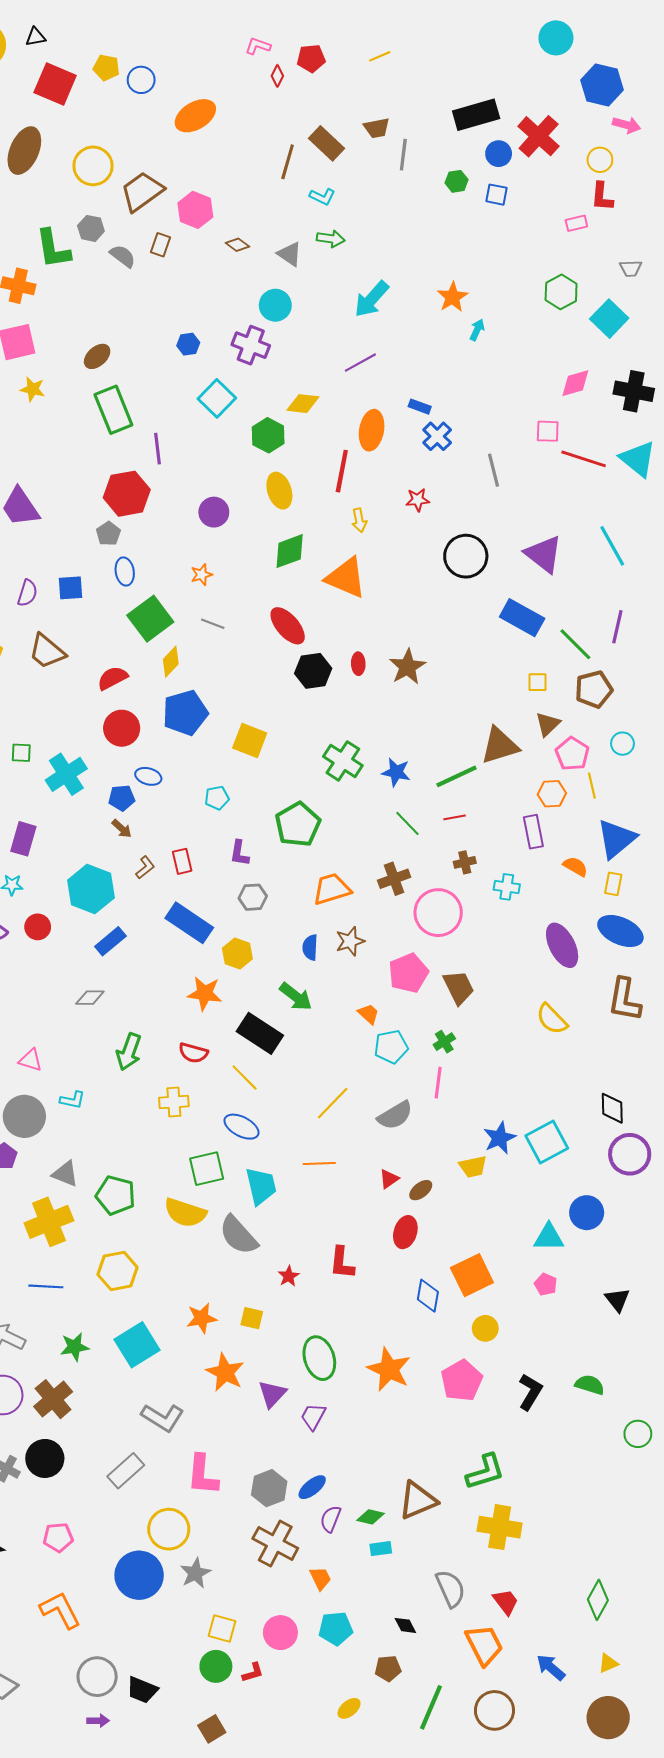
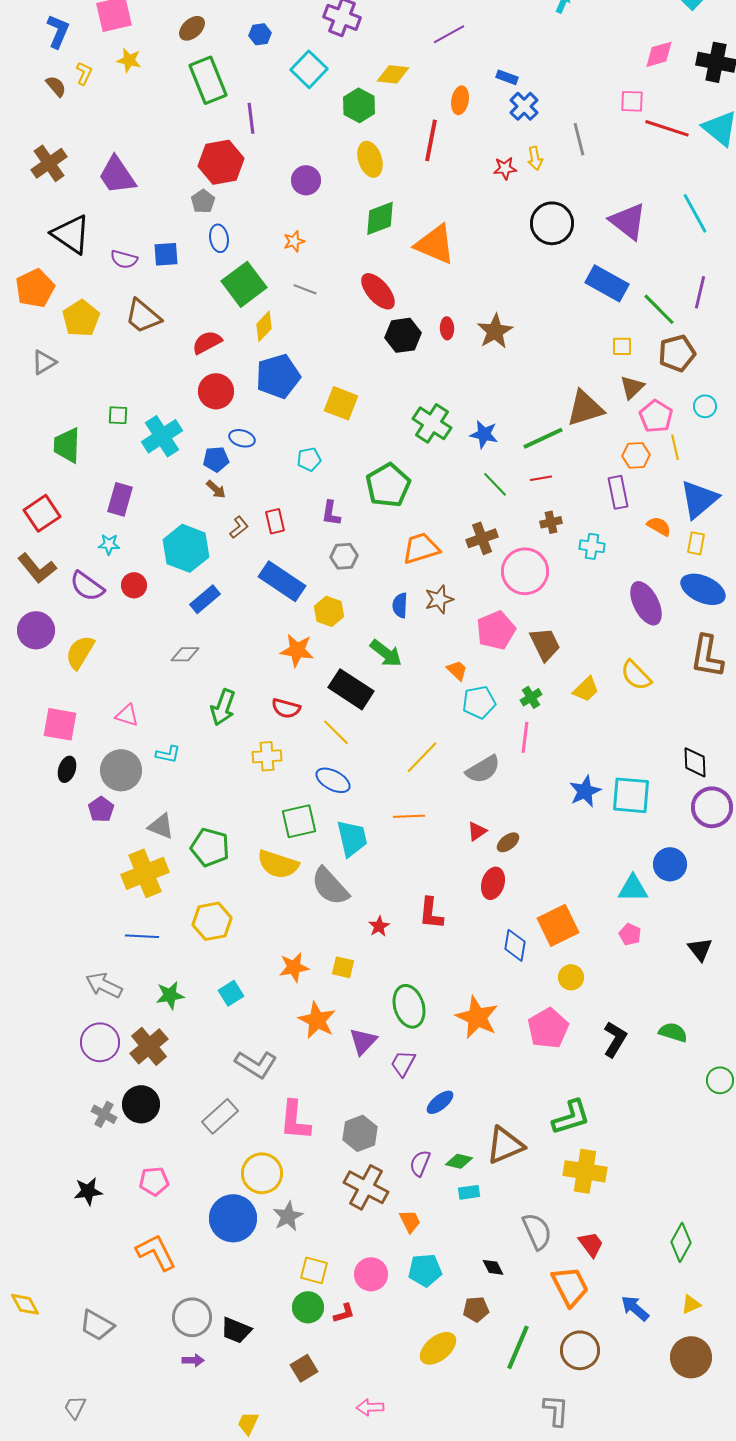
blue hexagon: (188, 344) -> (260, 34), moved
orange ellipse: (372, 430) -> (460, 100), size x0.7
yellow arrow: (359, 520) -> (535, 158), moved
purple semicircle: (27, 593) -> (124, 259), turned 88
cyan square: (547, 1142) -> (631, 795), turned 33
yellow trapezoid: (473, 1167) -> (586, 689), moved, turned -32
cyan square: (137, 1345) -> (231, 993), size x0.6
blue ellipse: (312, 1487) -> (440, 1102), moved
yellow ellipse: (349, 1708) -> (438, 1348), size x1.6

